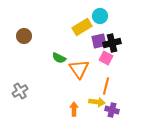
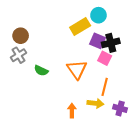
purple square: (99, 41) -> (97, 41), turned 35
green semicircle: (59, 58) -> (41, 71), moved
gray cross: (20, 91) -> (19, 55), moved
purple cross: (112, 110) -> (120, 108), moved

